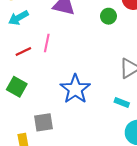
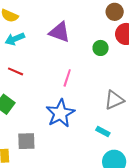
pink line: (47, 43) -> (67, 78), moved
red line: (23, 51) -> (16, 71), turned 42

